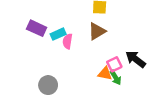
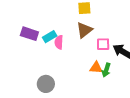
pink square: (114, 64) -> (103, 44), moved, turned 32
green arrow: (116, 78) -> (106, 70), turned 56

